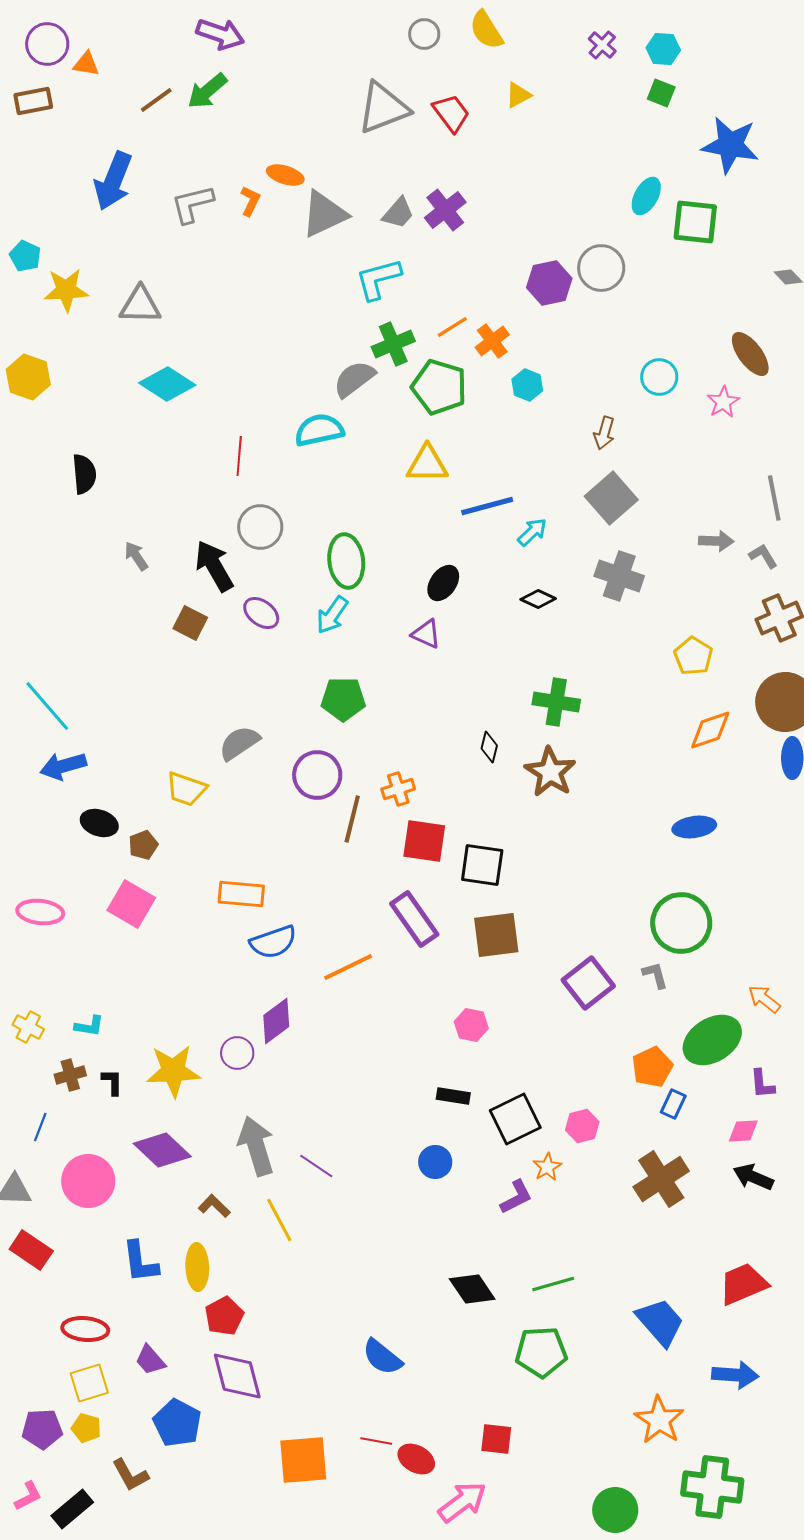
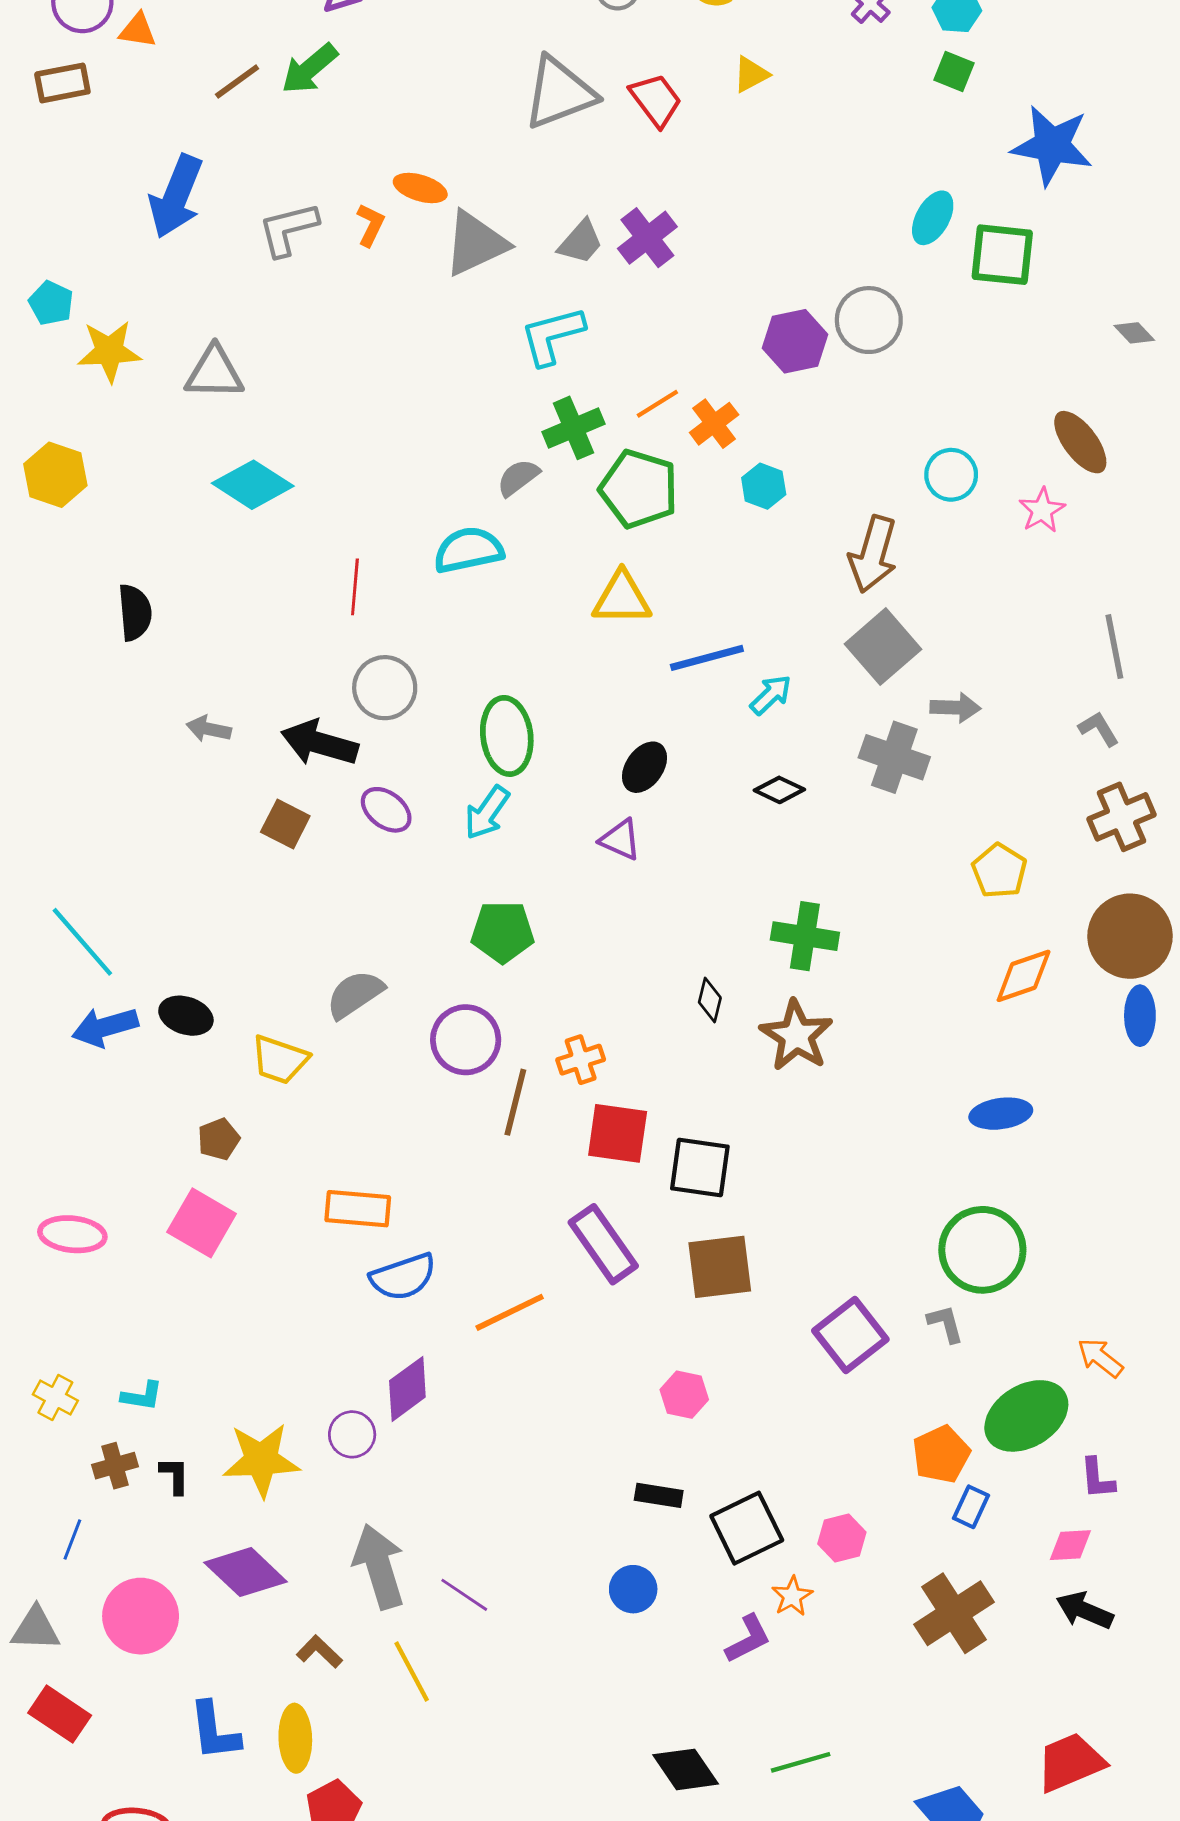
gray semicircle: (354, 379) -> (518, 478), size x0.7
brown arrow: (604, 433) -> (873, 554), size x1.6
gray arrow: (716, 541) -> (955, 708), moved
gray arrow: (136, 556) -> (209, 729), turned -44
black arrow: (214, 566) -> (319, 743), turned -44
black ellipse: (99, 823) -> (186, 1016), moved

